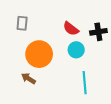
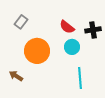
gray rectangle: (22, 23) -> (21, 22), turned 32
brown arrow: (28, 78) -> (16, 76), moved

